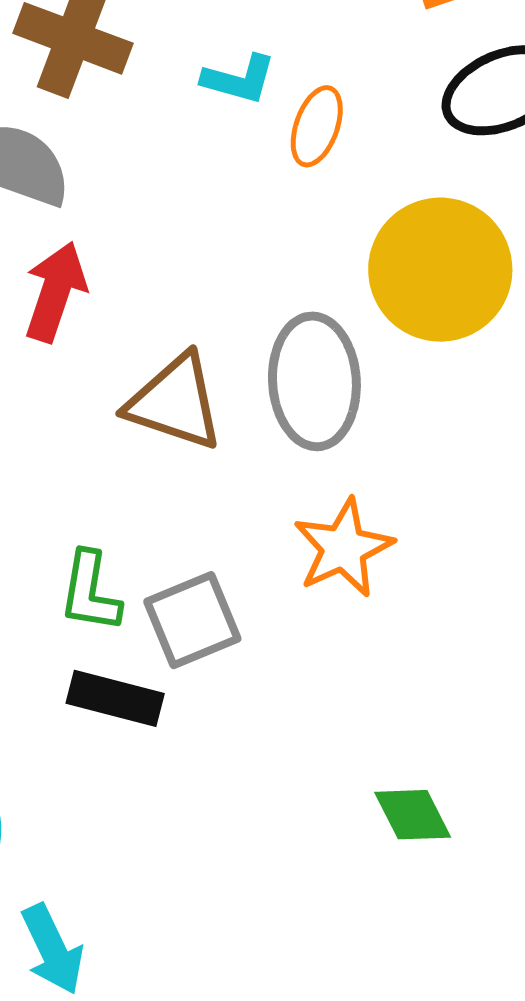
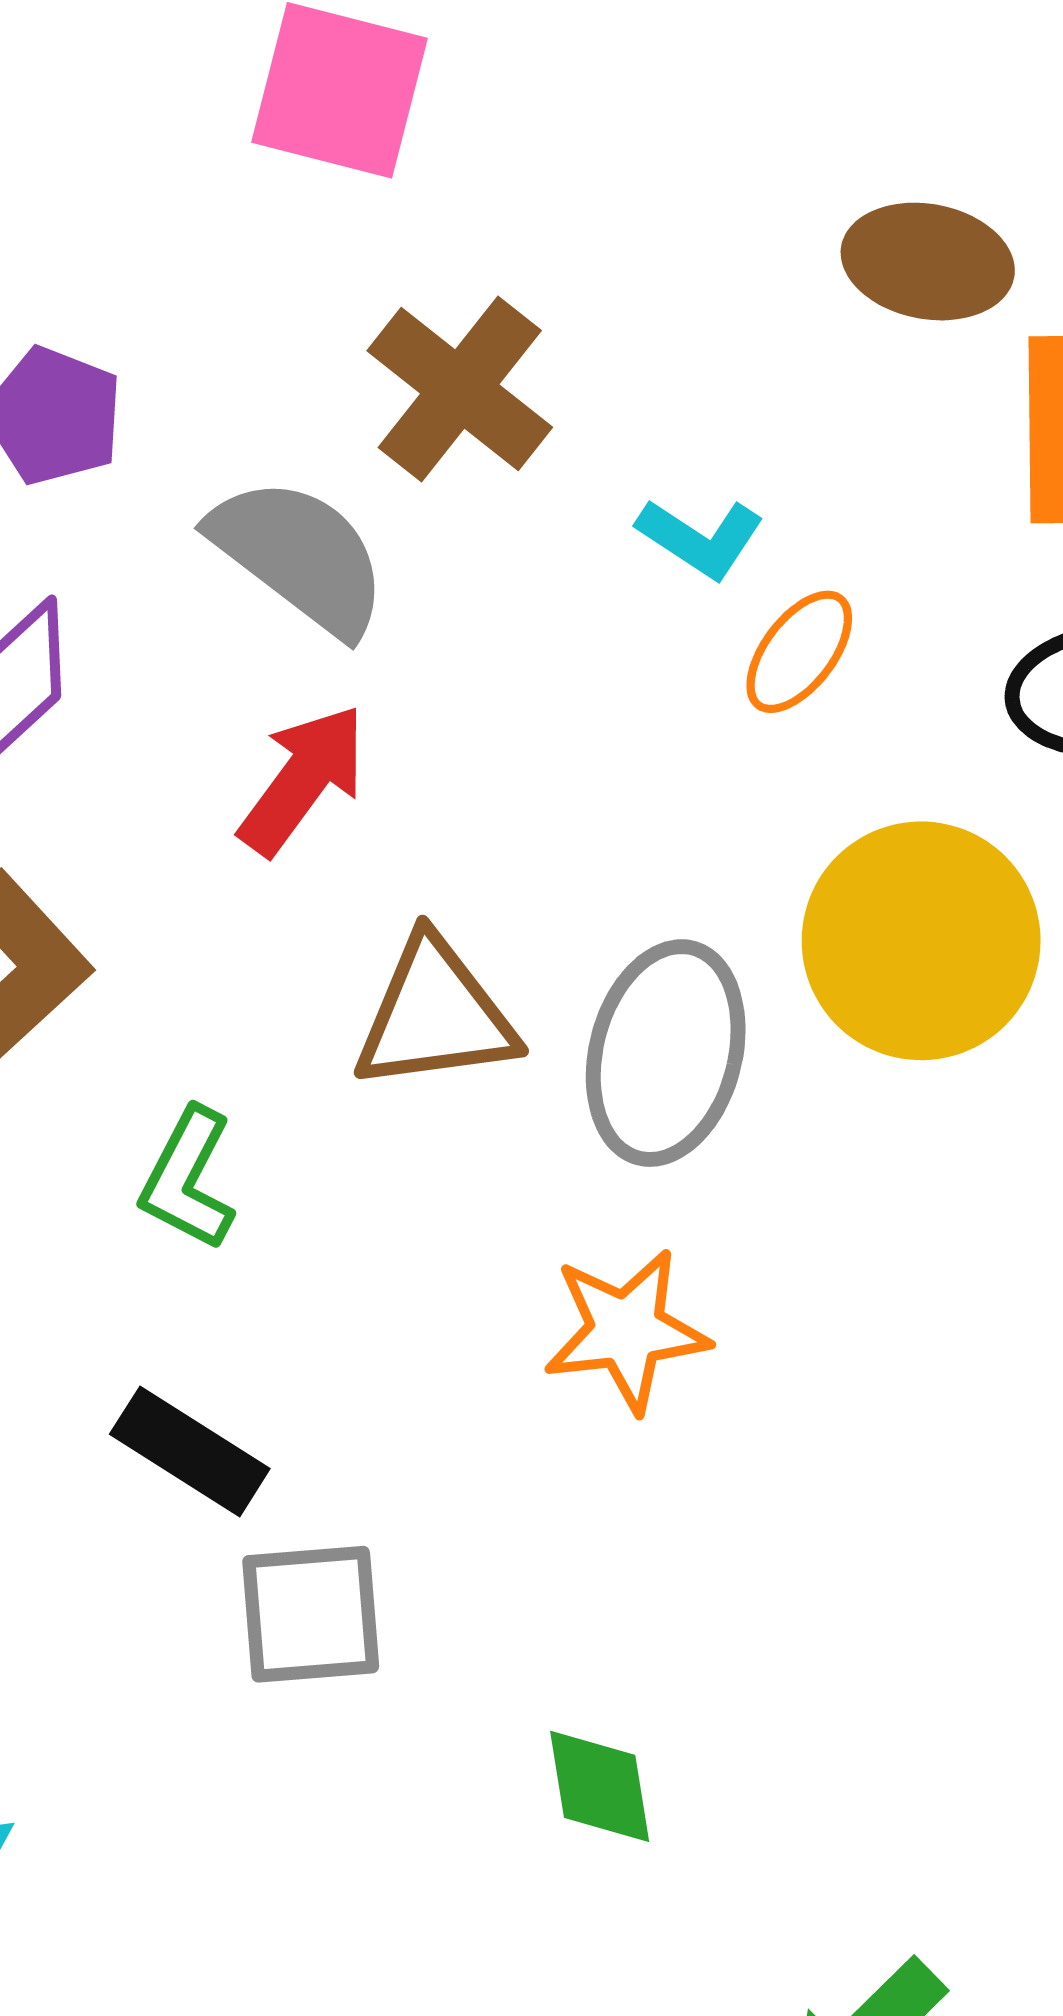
brown triangle: (175, 402) -> (435, 1015), turned -44
green L-shape: (90, 592) -> (188, 1179), moved
gray square: (192, 620) -> (311, 1614), moved

